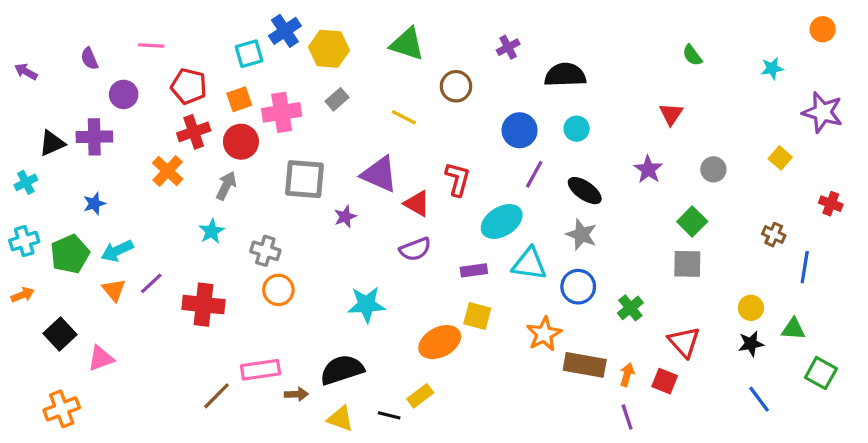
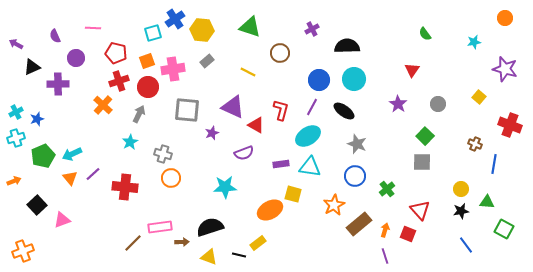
cyan circle: (577, 129) -> (354, 79), size x1.5
black triangle: (52, 143) -> (32, 67), moved
purple line: (534, 174) -> (312, 107), moved
black ellipse: (585, 191) -> (344, 111), moved
blue star: (94, 204) -> (37, 119), moved
red cross: (831, 204) -> (510, 125), size x1.6
cyan cross: (24, 241) -> (16, 138), moved
purple semicircle: (415, 249) -> (244, 153), moved
cyan triangle: (529, 264) -> (310, 167), moved
purple rectangle: (474, 270) -> (281, 164), moved
brown rectangle: (585, 365) -> (359, 224), turned -50
orange cross: (62, 409) -> (23, 251), moved

